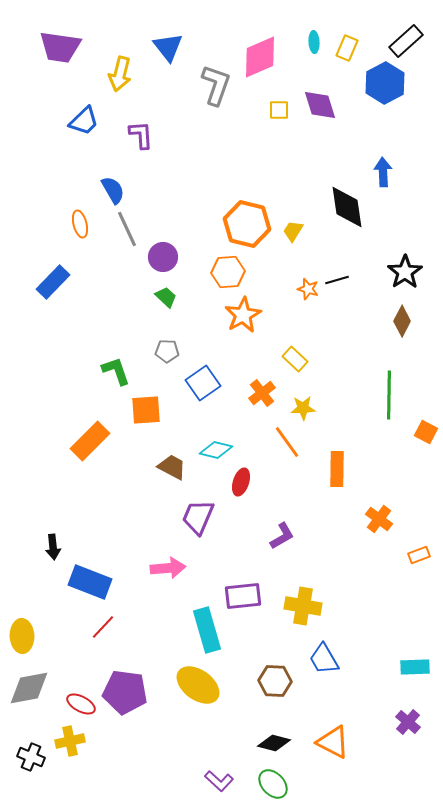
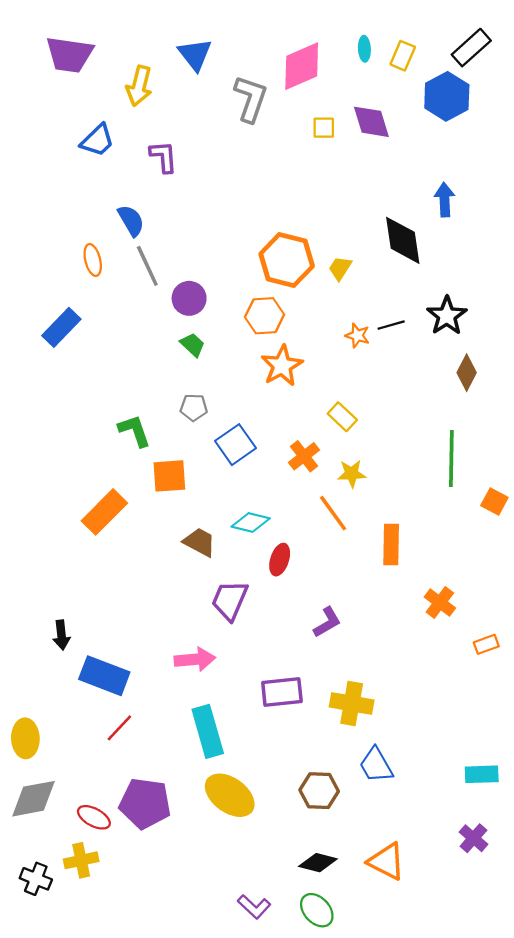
black star: (405, 272) -> (447, 316), moved
cyan rectangle: (207, 630) -> (208, 731), moved

